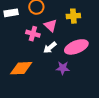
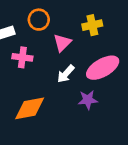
pink triangle: (51, 25) -> (62, 43), turned 40
pink cross: (33, 34) -> (22, 57), moved

